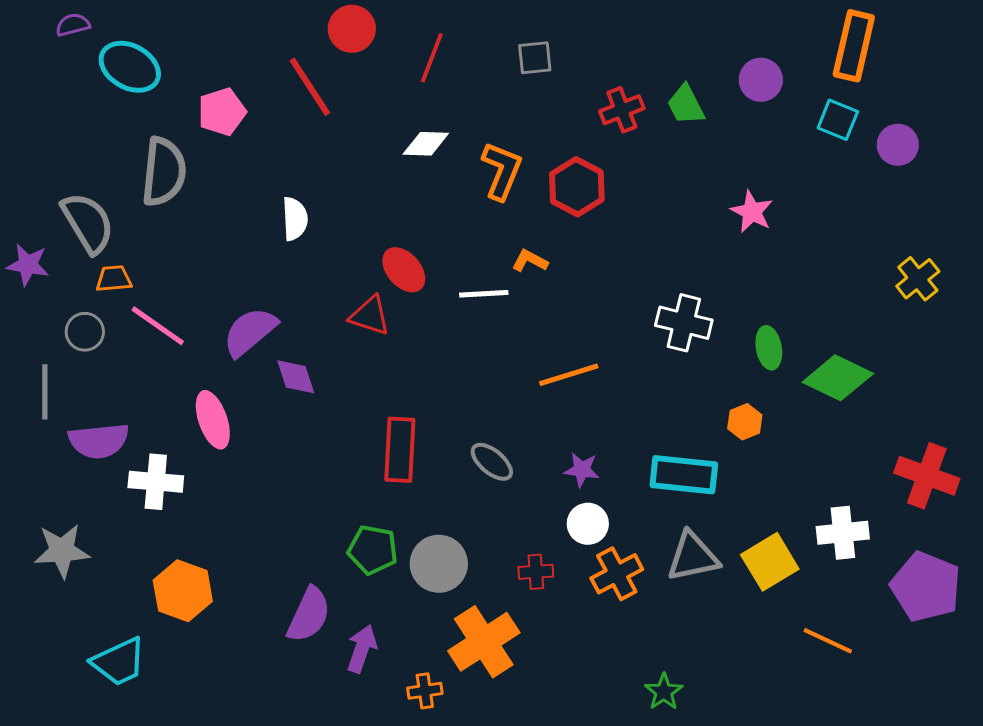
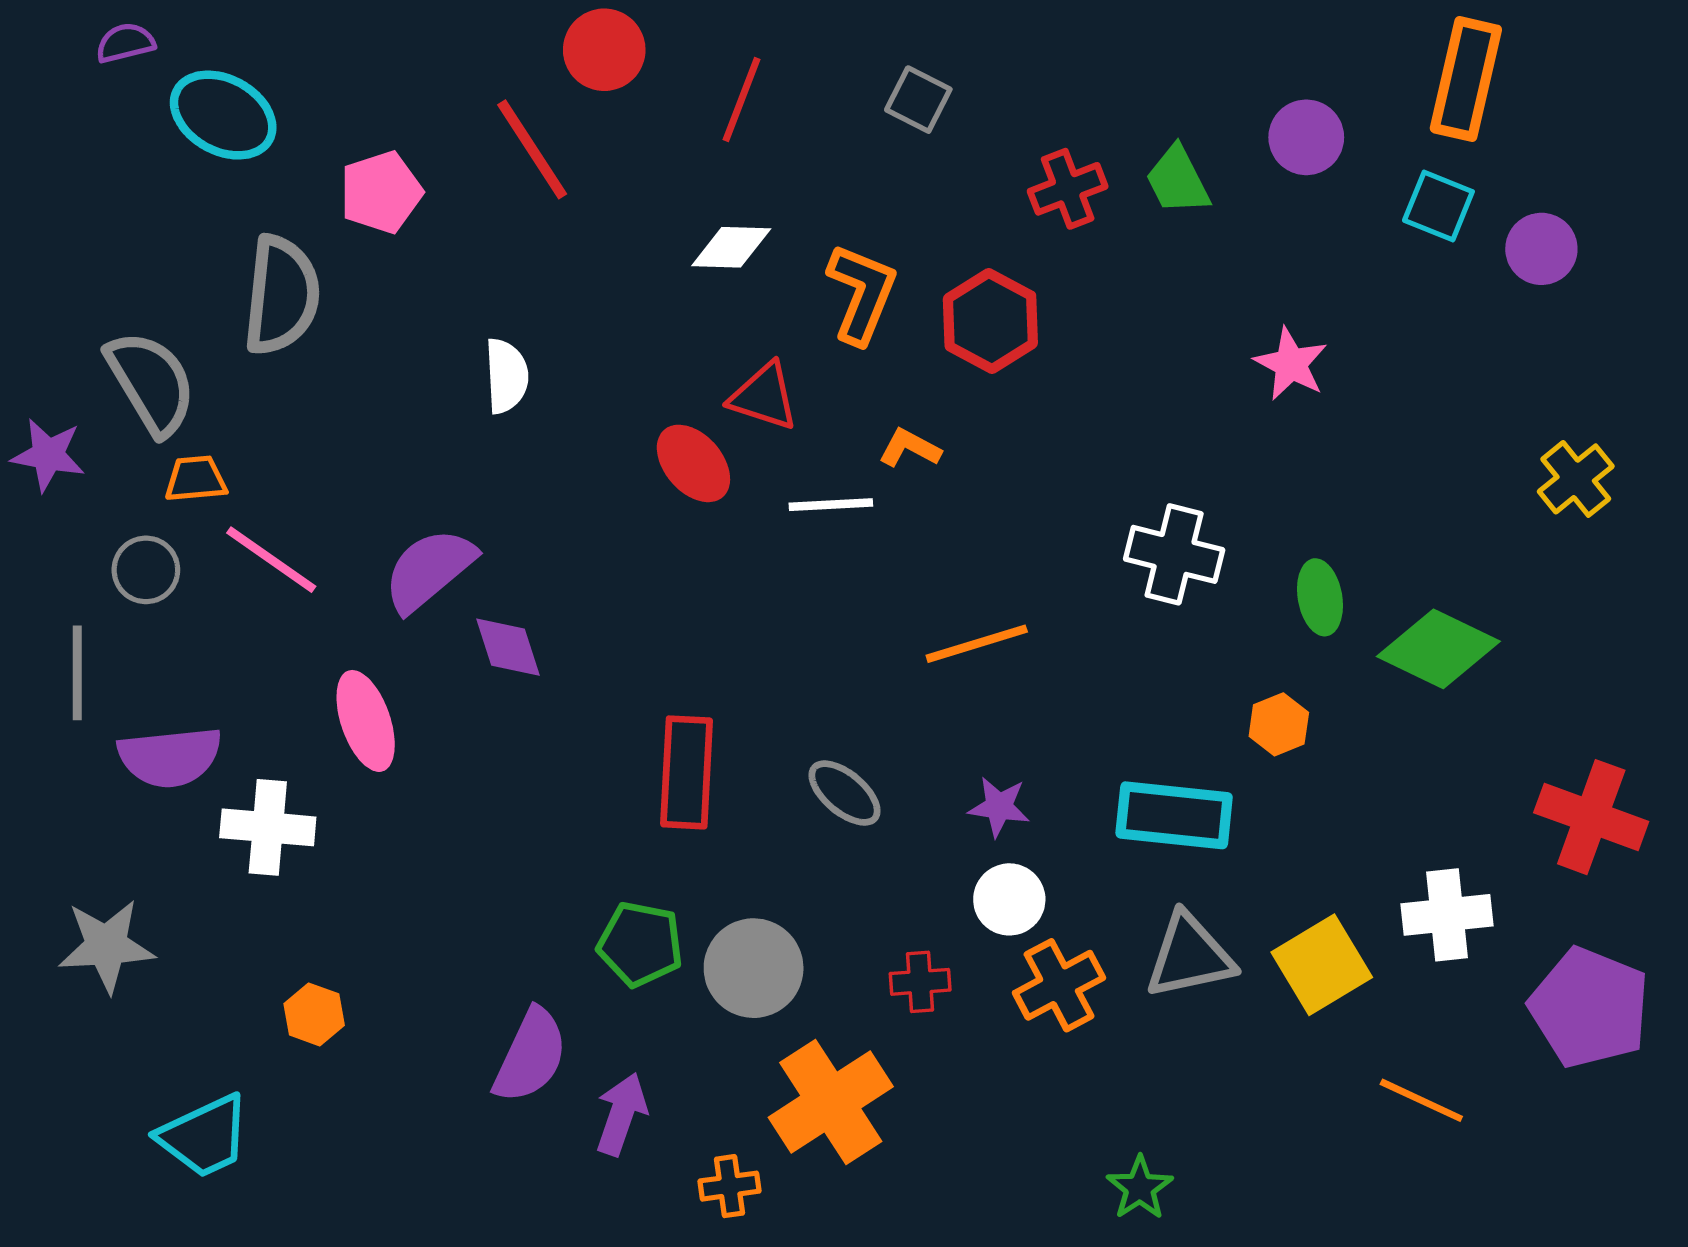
gray square: (535, 58) -> (918, 100), turned 33
red triangle: (370, 316) -> (764, 397), moved
orange hexagon: (183, 591) -> (314, 1014), size x0.6

